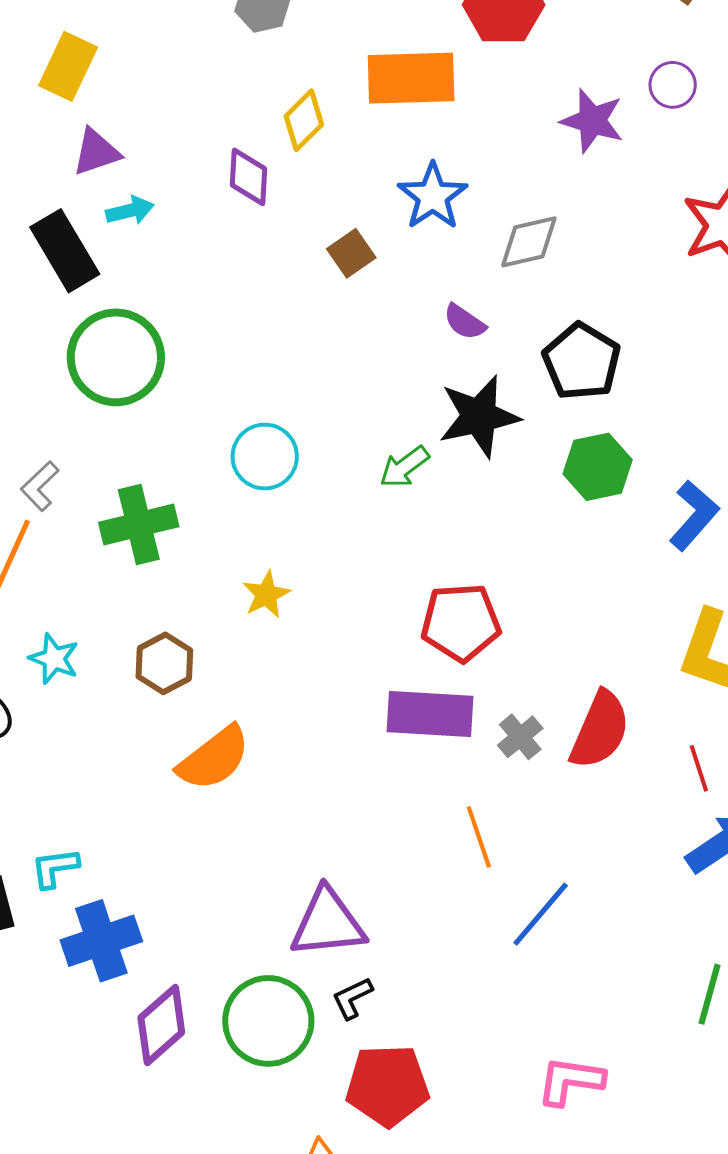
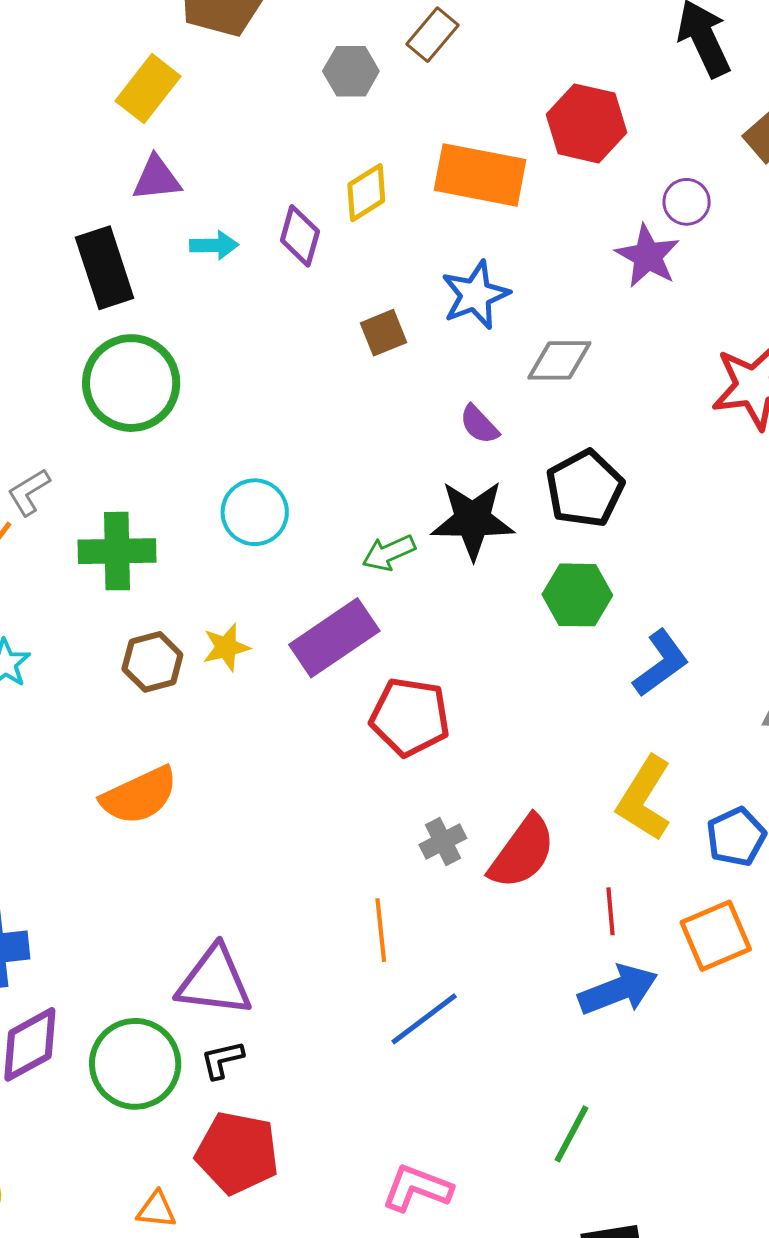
purple circle: (673, 85) -> (687, 202), moved
cyan arrow: (130, 211) -> (214, 245), moved
brown hexagon: (164, 663) -> (152, 662), moved
purple rectangle: (430, 714) -> (334, 638), moved, turned -50

